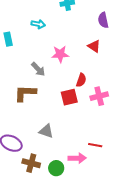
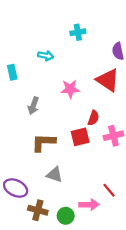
red triangle: (94, 46) -> (108, 80), size x1.6
gray arrow: (38, 69) -> (33, 106), moved, turned 63
brown L-shape: (25, 93) -> (43, 142), moved
red line: (95, 145) -> (109, 190), turned 40

